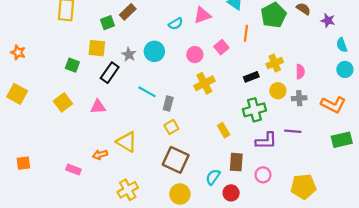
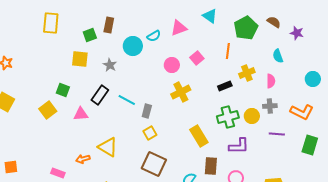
brown rectangle: (128, 12) -> (109, 25), turned -35
orange line: (246, 33) -> (228, 51), moved
cyan semicircle: (342, 45) -> (278, 56), moved
cyan circle: (154, 51) -> (133, 46), moved
green square: (72, 65) -> (63, 90), moved
black rectangle: (110, 73) -> (100, 95), moved
yellow circle: (278, 91) -> (252, 116), moved
yellow rectangle: (224, 130) -> (199, 136), size x1.5
purple line: (293, 131) -> (277, 134), moved
green rectangle: (342, 140) -> (310, 145), turned -60

